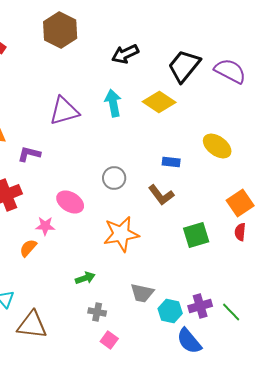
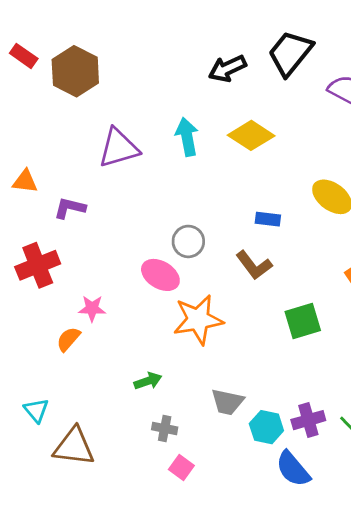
brown hexagon: (60, 30) -> (75, 71), moved
black arrow: (125, 54) -> (227, 68), moved
black trapezoid: (184, 66) -> (290, 53), moved
pink ellipse: (70, 202) -> (160, 275), moved

